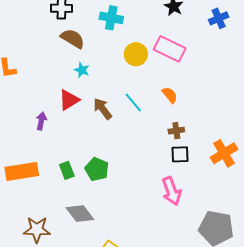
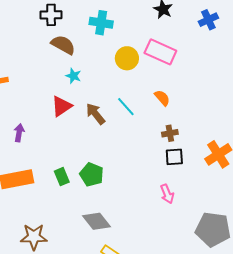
purple arrow: (41, 121) -> (19, 133), moved
pink arrow: (172, 191) -> (167, 194), size x0.7
gray diamond: (80, 214) -> (97, 221), moved

